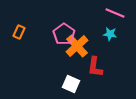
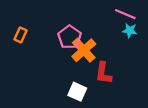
cyan star: (110, 34) -> (130, 31), moved

